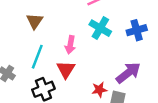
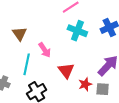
pink arrow: (70, 45) -> (45, 50), moved, turned -35
red triangle: (66, 70) -> (66, 71), moved

